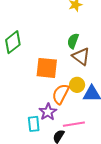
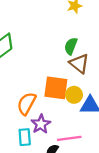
orange square: (47, 68) -> (56, 88), moved
orange semicircle: (61, 94) -> (27, 104), moved

